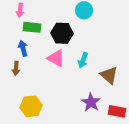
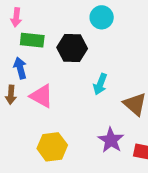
pink triangle: (56, 58) -> (42, 96), moved
yellow hexagon: (31, 106) -> (52, 147), moved

